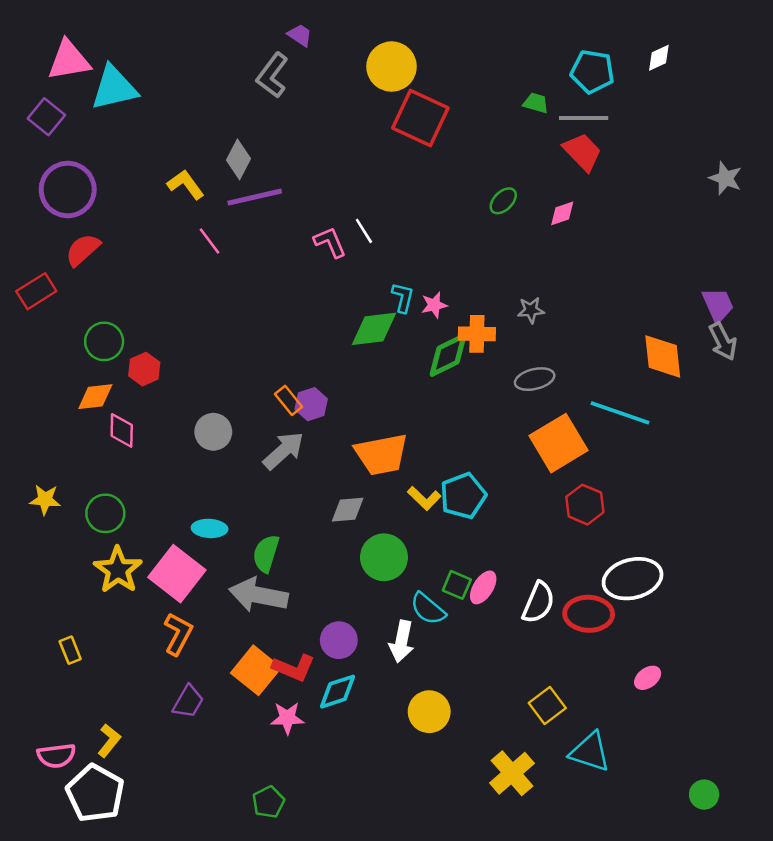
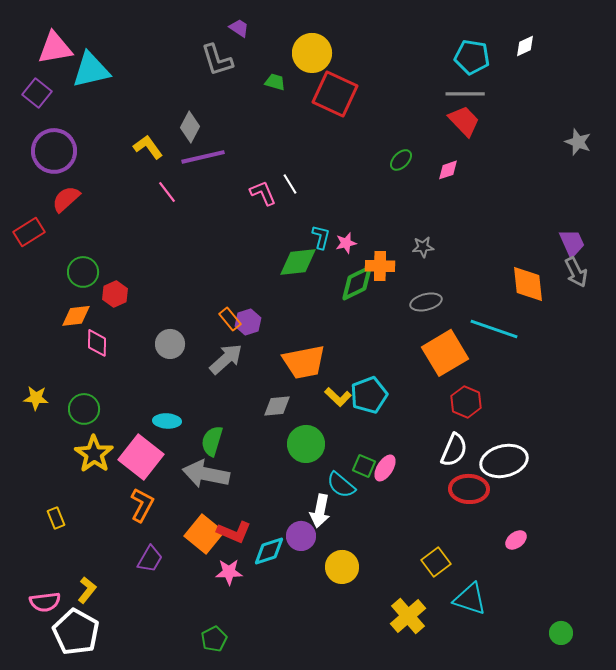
gray L-shape: (272, 75) -> (217, 60), turned -54
green trapezoid: (536, 103) -> (275, 82), moved
white semicircle: (538, 602) -> (454, 450), moved
purple circle: (339, 640) -> (301, 536), moved

